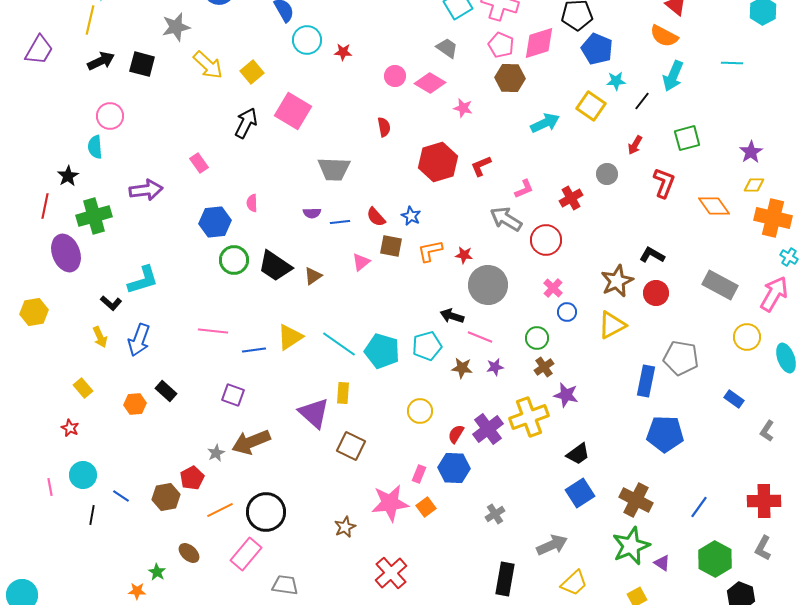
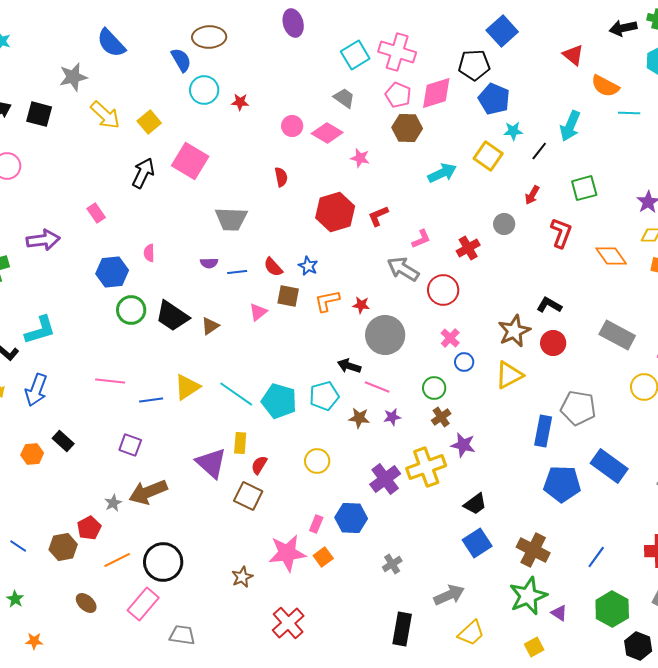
orange semicircle: (664, 36) -> (605, 86), moved
blue rectangle: (734, 399) -> (609, 466), moved, size x1.8
red semicircle: (456, 434) -> (259, 465), moved
green star: (157, 572) -> (15, 599), moved

